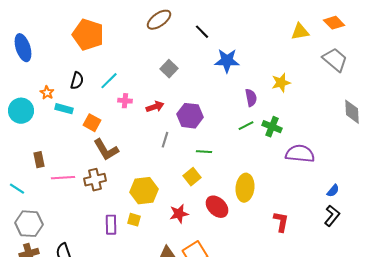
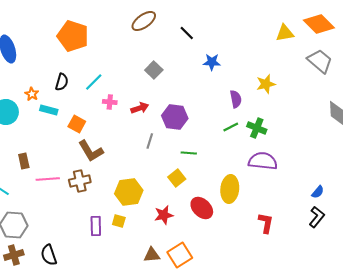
orange diamond: (334, 23) -> (319, 24), size x1.4
blue star: (227, 61) -> (212, 62), size x0.7
purple semicircle: (300, 154) -> (263, 161), moved

